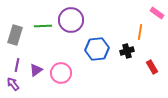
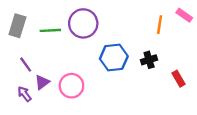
orange line: (140, 32) -> (160, 25), moved
gray rectangle: (15, 35) -> (17, 26), moved
purple line: (17, 65) -> (26, 65), moved, turned -48
purple arrow: (13, 84) -> (24, 94), moved

